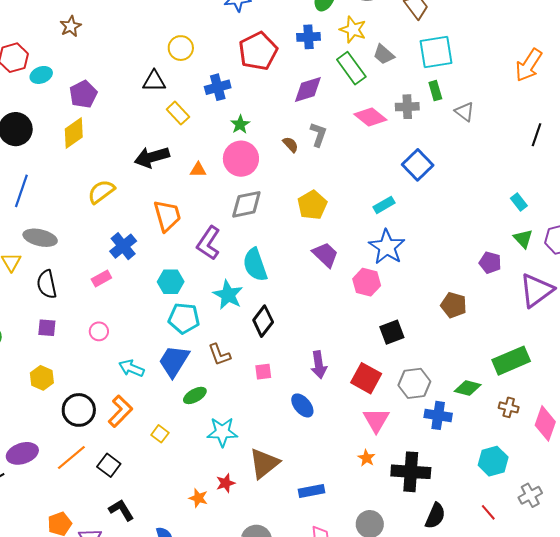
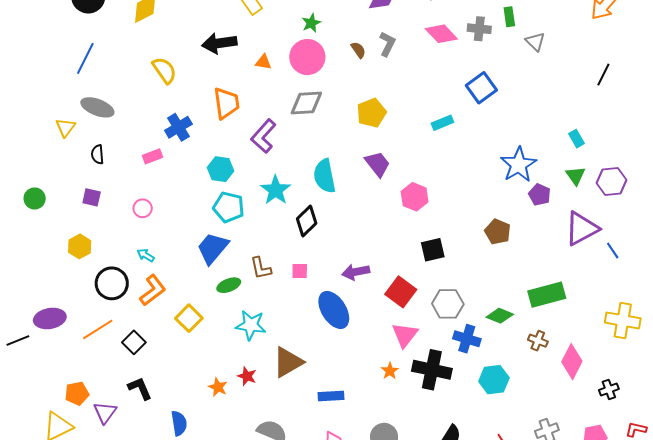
yellow semicircle: (101, 192) -> (164, 70), turned 84
blue star: (387, 247) -> (519, 165), moved
cyan semicircle: (255, 265) -> (325, 176), moved
black semicircle: (47, 284) -> (98, 154), size x0.7
brown L-shape: (219, 355) -> (261, 268), moved
purple arrow: (319, 365) -> (356, 272), turned 80
cyan arrow: (131, 368) -> (146, 255), moved, size x0.7
blue ellipse: (302, 405) -> (334, 310), size x1.5
yellow square: (160, 434) -> (189, 318), size x1.5
cyan hexagon: (493, 461) -> (494, 380), moved
black cross: (411, 472) -> (432, 370), moved
red star: (226, 483) -> (247, 376), turned 30

